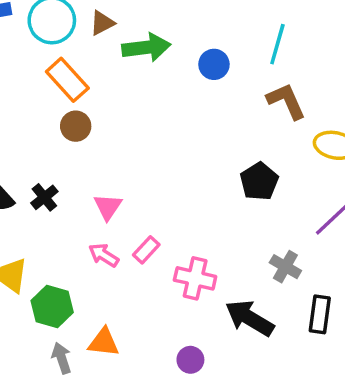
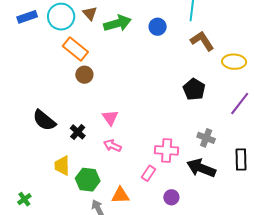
brown triangle: (102, 23) -> (90, 13), turned -35
black cross: (44, 197) -> (78, 132), moved
pink rectangle: (146, 250) -> (148, 173), moved
gray cross: (285, 267) -> (206, 138), moved

